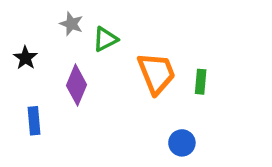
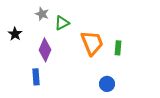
blue rectangle: (34, 121) -> (36, 77), moved

